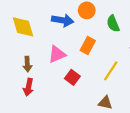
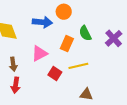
green semicircle: (113, 24) -> (85, 33), moved
yellow line: (111, 71) -> (78, 66), moved, turned 48

